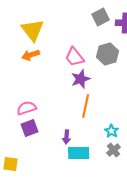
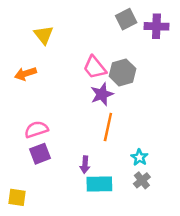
yellow triangle: (33, 30) -> (44, 35), size x0.7
gray hexagon: (108, 54) -> (123, 72), moved
orange arrow: (31, 55) -> (25, 74), moved

